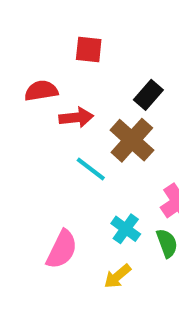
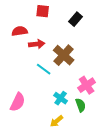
black rectangle: (148, 95) -> (76, 19), moved
pink semicircle: (62, 249) -> (18, 102), moved

